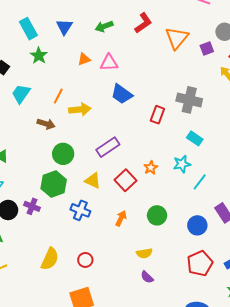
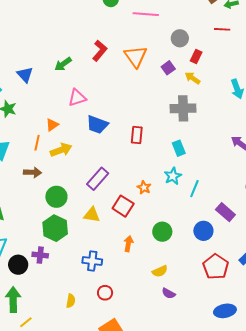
purple square: (207, 49) -> (168, 68), moved
orange triangle: (84, 59) -> (52, 125), moved
gray cross: (189, 100) -> (183, 108), moved
cyan rectangle: (195, 138) -> (179, 148), turned 49
blue cross: (80, 210) -> (92, 261), moved
yellow semicircle: (50, 259) -> (71, 301), size x0.6

